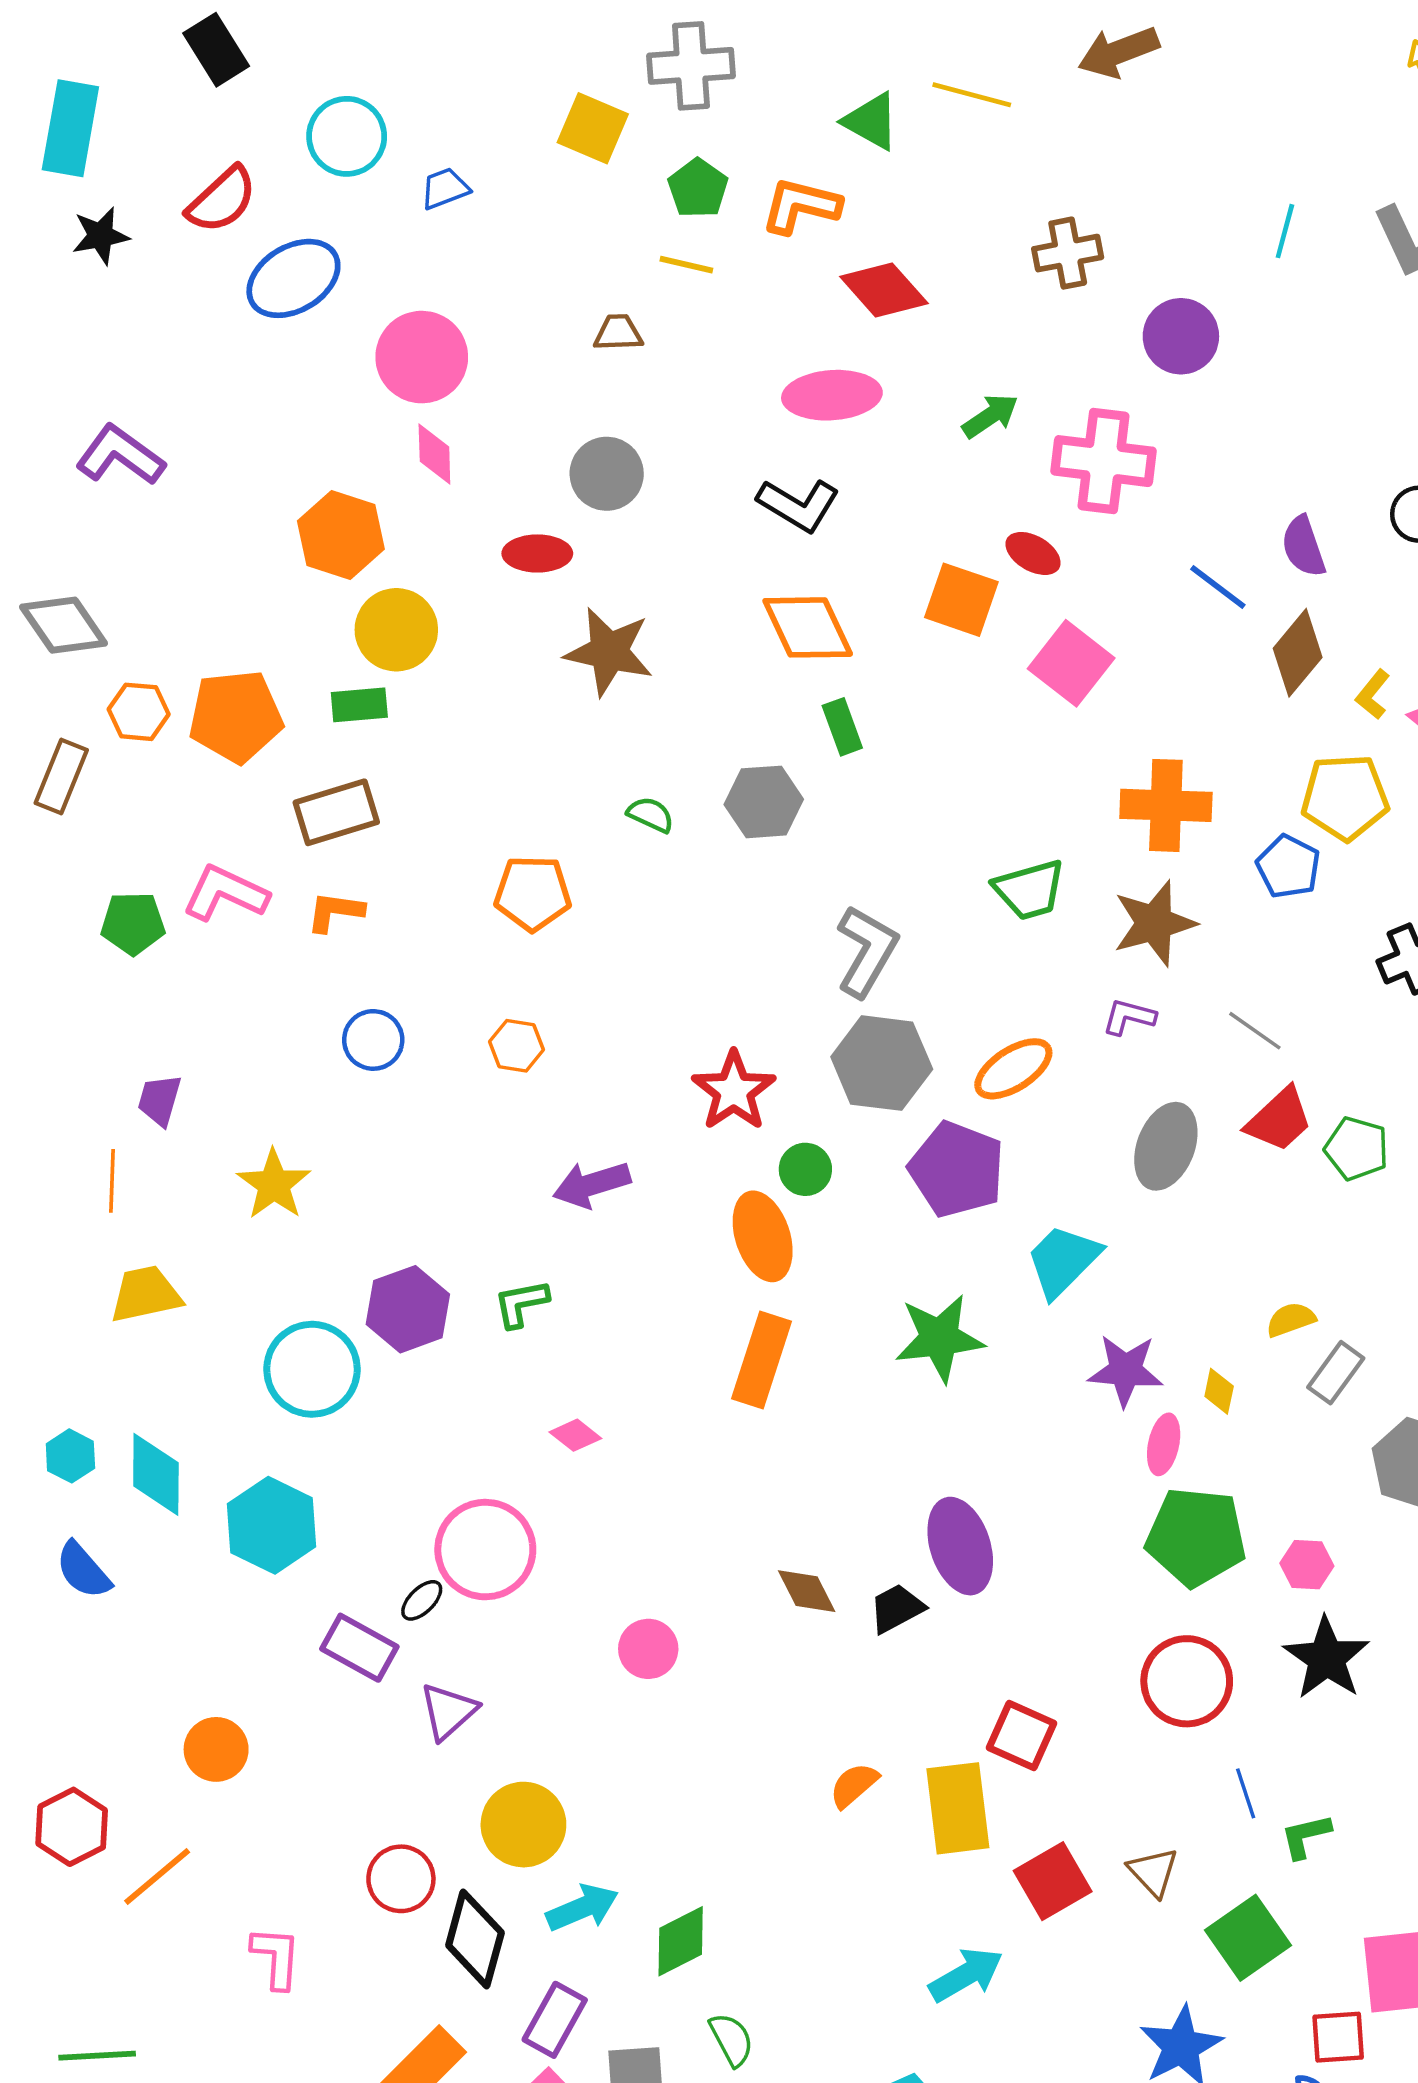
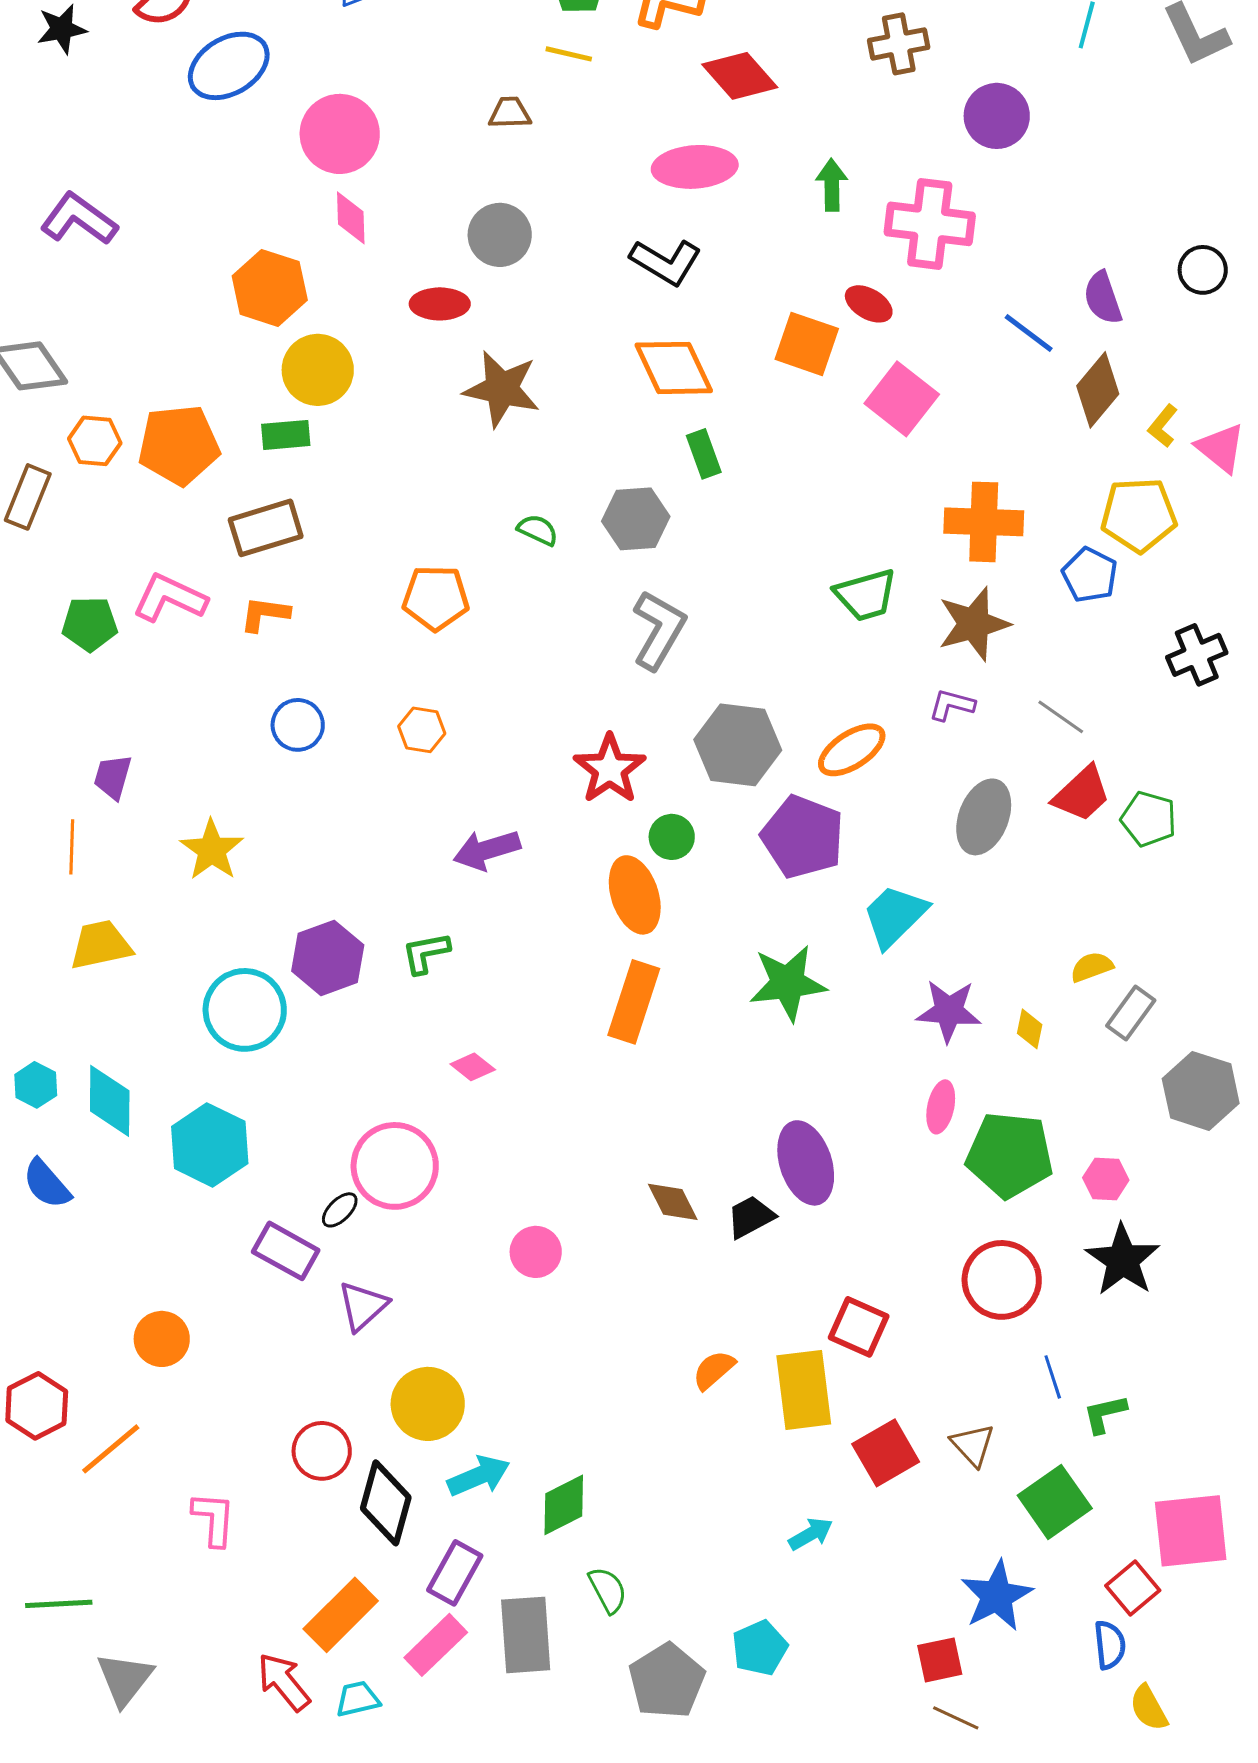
green arrow: (990, 416) -> (832, 185), turned -57
gray L-shape: (867, 951) -> (659, 630), moved
pink ellipse: (1164, 1444) -> (941, 1107), moved
cyan arrow: (966, 1975) -> (811, 1534), size x0.7
red square: (1338, 2037) -> (1133, 1588), turned -36

